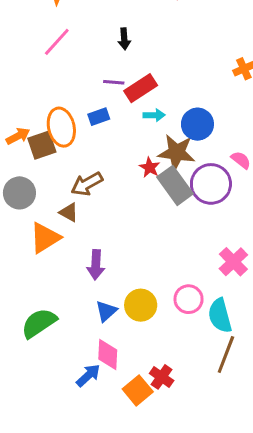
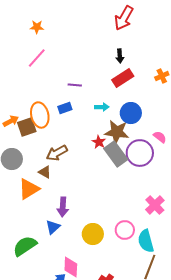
black arrow: (124, 39) -> (120, 56), moved
red rectangle: (141, 88) -> (123, 78), moved
blue triangle: (106, 311) -> (53, 227), moved

